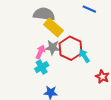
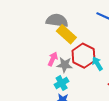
gray star: (53, 47) -> (65, 65), moved
cyan cross: (42, 67) -> (62, 83), moved

